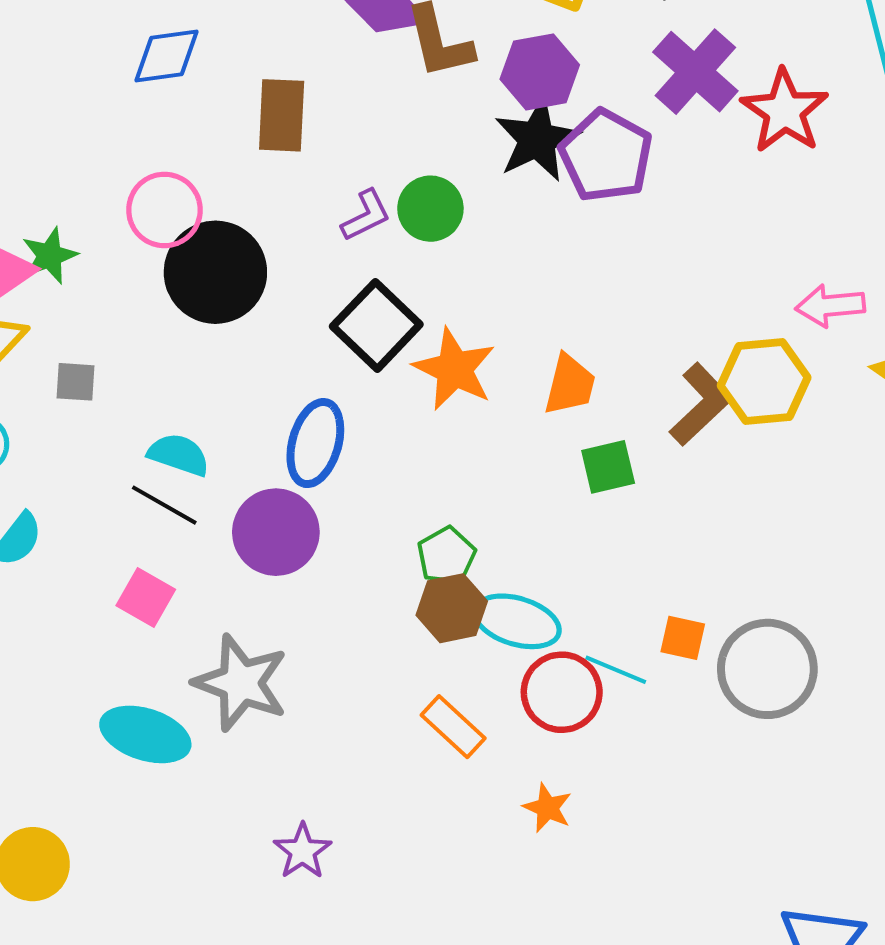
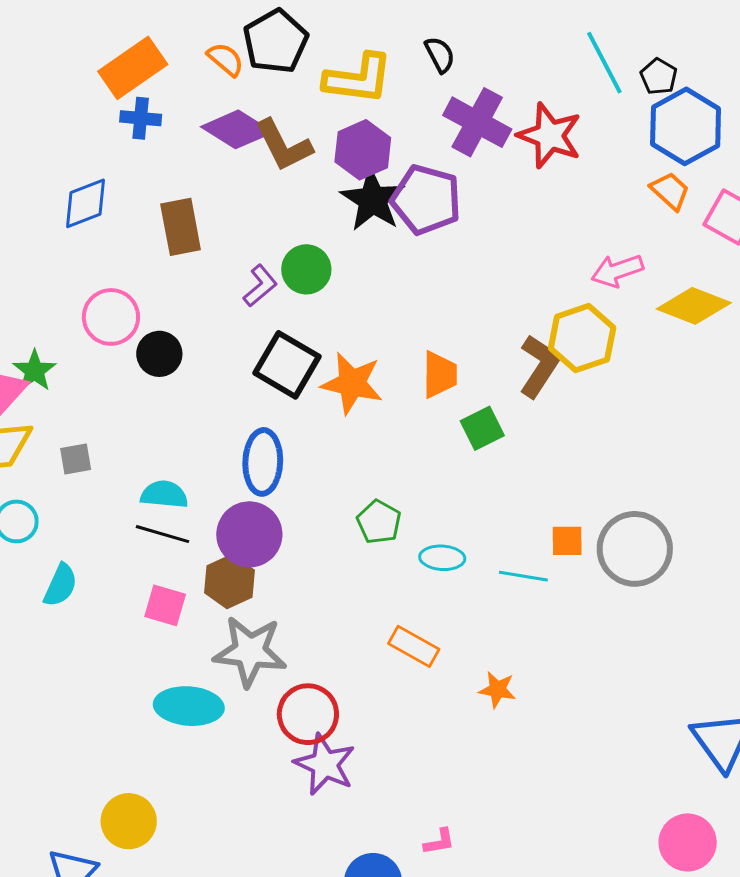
black circle: (215, 272) -> (159, 354), size x0.6
brown hexagon: (452, 608) -> (229, 581), moved
cyan ellipse: (517, 621) -> (442, 558), size x0.7
red circle: (562, 692) -> (308, 714), moved
purple star: (303, 851) -> (325, 764), size x1.4

